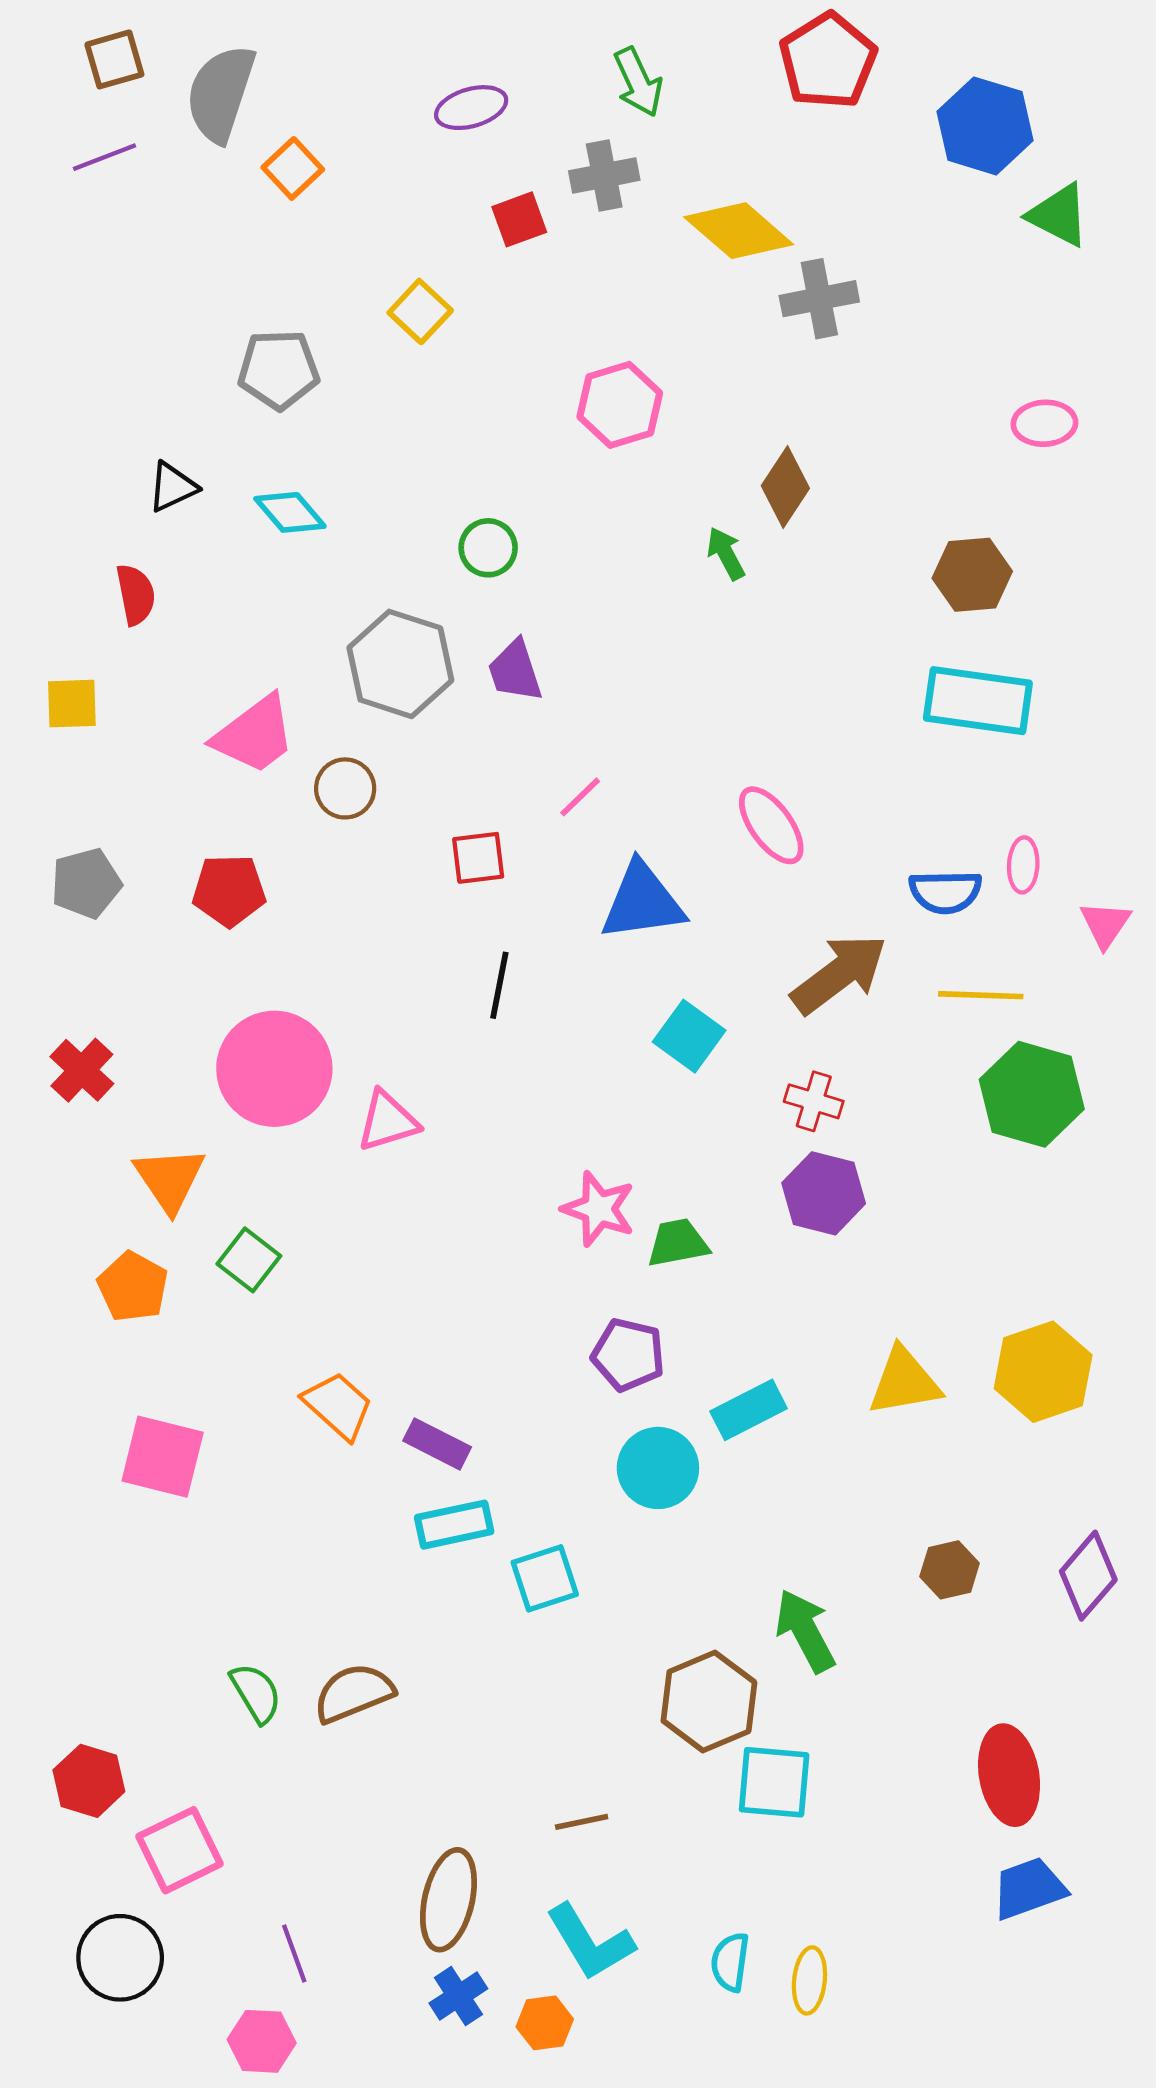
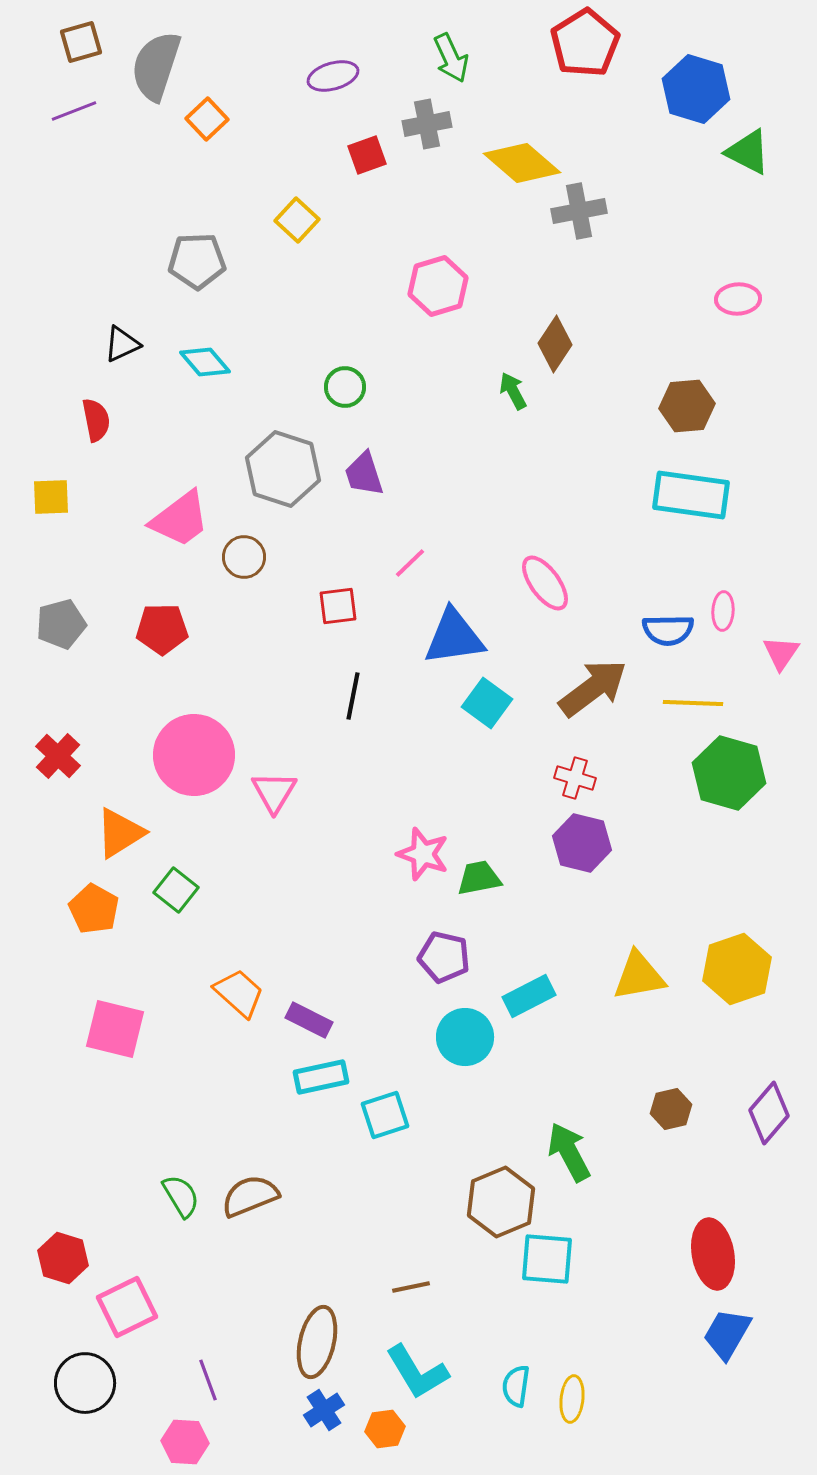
cyan square: (689, 1036) -> (487, 703), moved
pink triangle: (388, 1121) -> (274, 792), turned -42
orange triangle: (170, 1179) -> (120, 833), turned 32
blue trapezoid: (1029, 1888) -> (727, 1334), turned -40

